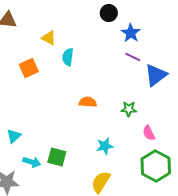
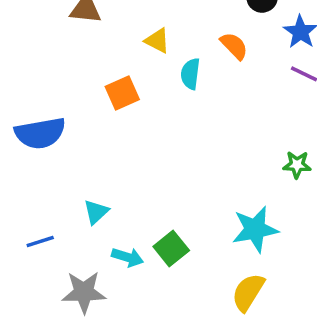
orange semicircle: (88, 102) -> (234, 46), moved, turned 42
cyan star: (105, 146) -> (255, 229), size x1.5
green square: (57, 157) -> (171, 248), turned 36

